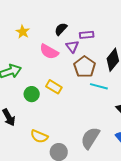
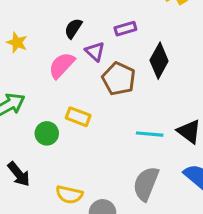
purple rectangle: (87, 35) -> (125, 29), moved
pink semicircle: (49, 52) -> (62, 65), turned 114
cyan line: (99, 86) -> (150, 134), moved

